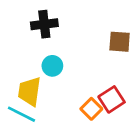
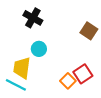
black cross: (44, 24) -> (33, 18), turned 36
brown square: (120, 42) -> (89, 31), turned 30

